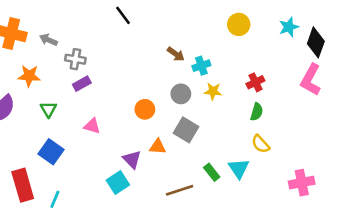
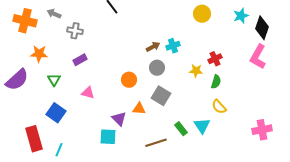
gray arrow: (48, 40) -> (54, 14), moved
brown arrow: (176, 54) -> (153, 47), moved, turned -64
gray cross: (75, 59) -> (75, 31), moved
yellow star: (213, 91) -> (196, 71), moved
cyan square: (118, 183) -> (108, 137), turned 36
pink cross: (302, 183) -> (262, 130), moved

